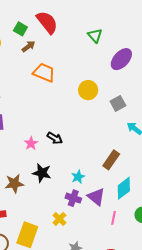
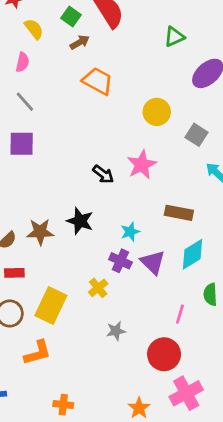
green triangle: (95, 36) -> (174, 37), turned 42
gray square: (118, 103) -> (196, 135), turned -35
pink star: (31, 143) -> (142, 165), moved, size x1.5
brown rectangle: (111, 160) -> (179, 213), turned 60
pink line: (113, 218) -> (180, 314), moved

